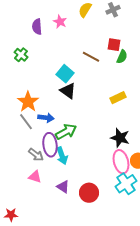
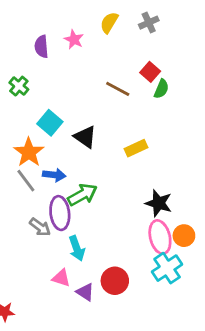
red square: (114, 45) -> (150, 72), turned 32
cyan square: (65, 74) -> (50, 123), moved
yellow rectangle: (118, 98) -> (136, 148), moved
cyan arrow: (62, 156) -> (77, 248), moved
pink triangle: (35, 177) -> (61, 278), moved
purple triangle: (63, 187) -> (85, 292), moved

